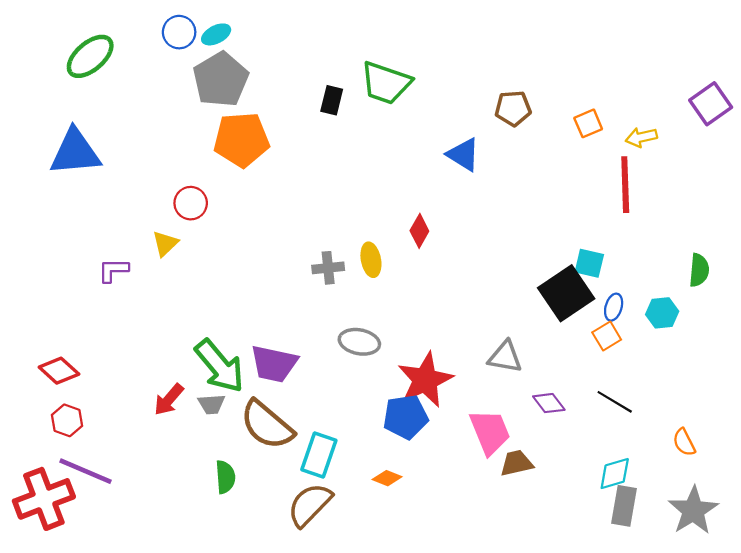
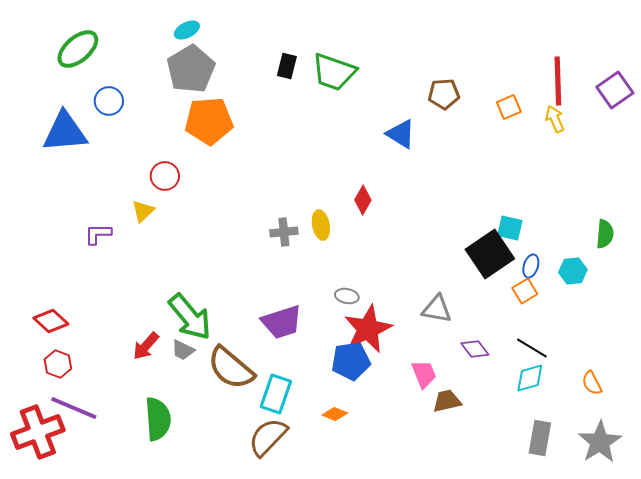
blue circle: (179, 32) -> (109, 101), moved
black rectangle: (332, 100) -> (287, 66), moved
yellow arrow: (641, 137) -> (555, 119), turned 80
red line: (625, 185) -> (558, 81), moved
gray ellipse: (359, 342) -> (347, 296), moved, size x0.7
purple trapezoid: (274, 364) -> (282, 322), moved, turned -30
gray trapezoid: (211, 404) -> (183, 350), turned 30
pink trapezoid: (490, 432) -> (424, 374), size x0.7
cyan diamond: (615, 474) -> (530, 378), moved
green semicircle: (225, 477) -> (158, 419), moved, size x1.5

